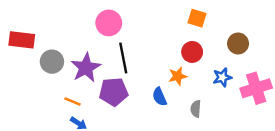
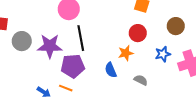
purple star: (86, 68) -> (50, 46), turned 30
orange line: (72, 101) -> (66, 88), moved
gray semicircle: (196, 109) -> (141, 80), turned 112

